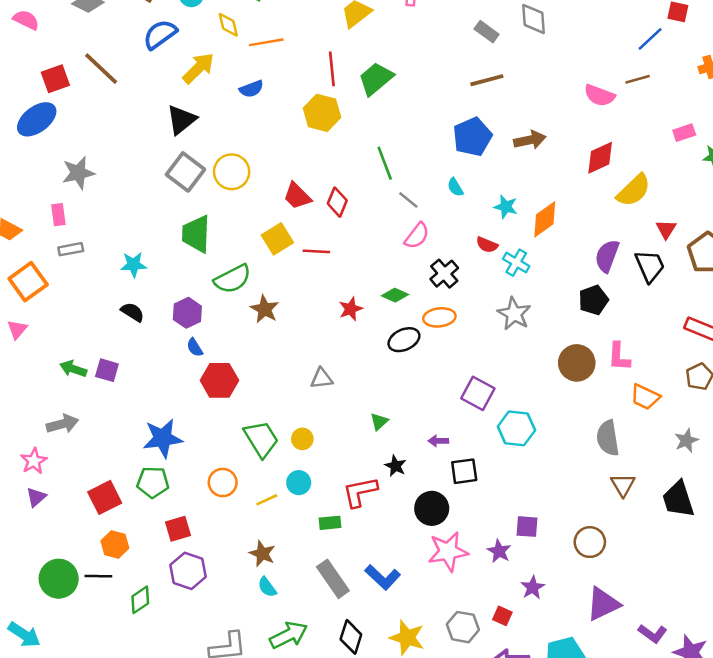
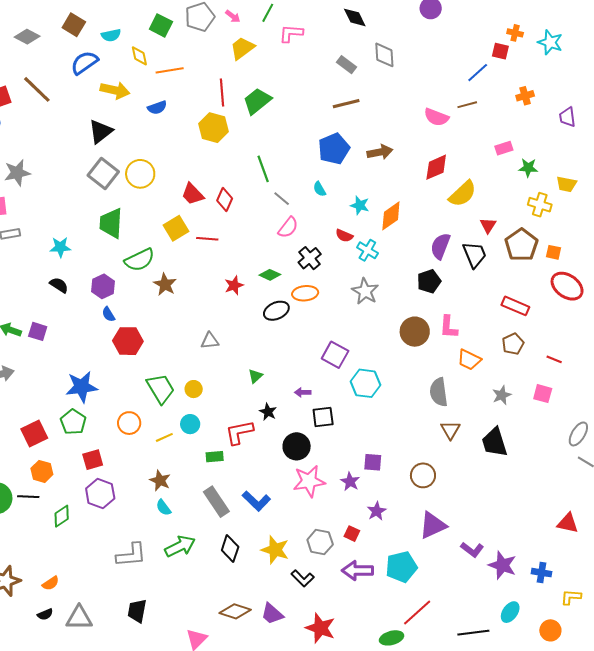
yellow arrow: (198, 68) -> (115, 90), turned 56
green pentagon: (153, 482) -> (73, 422), turned 30

